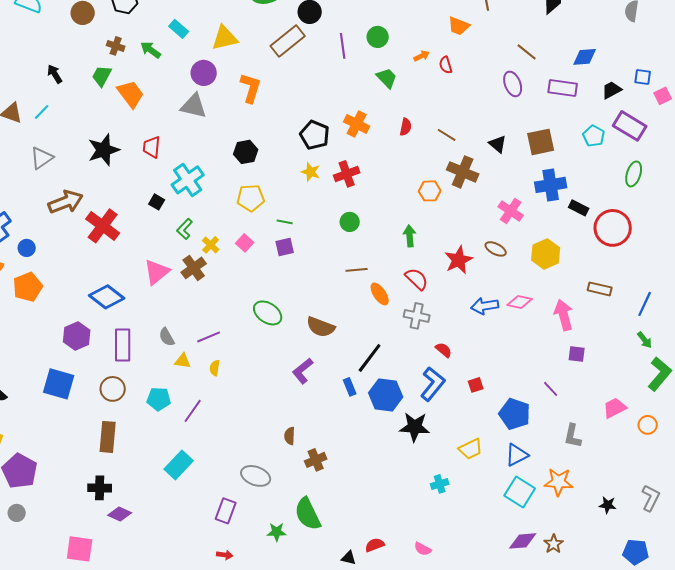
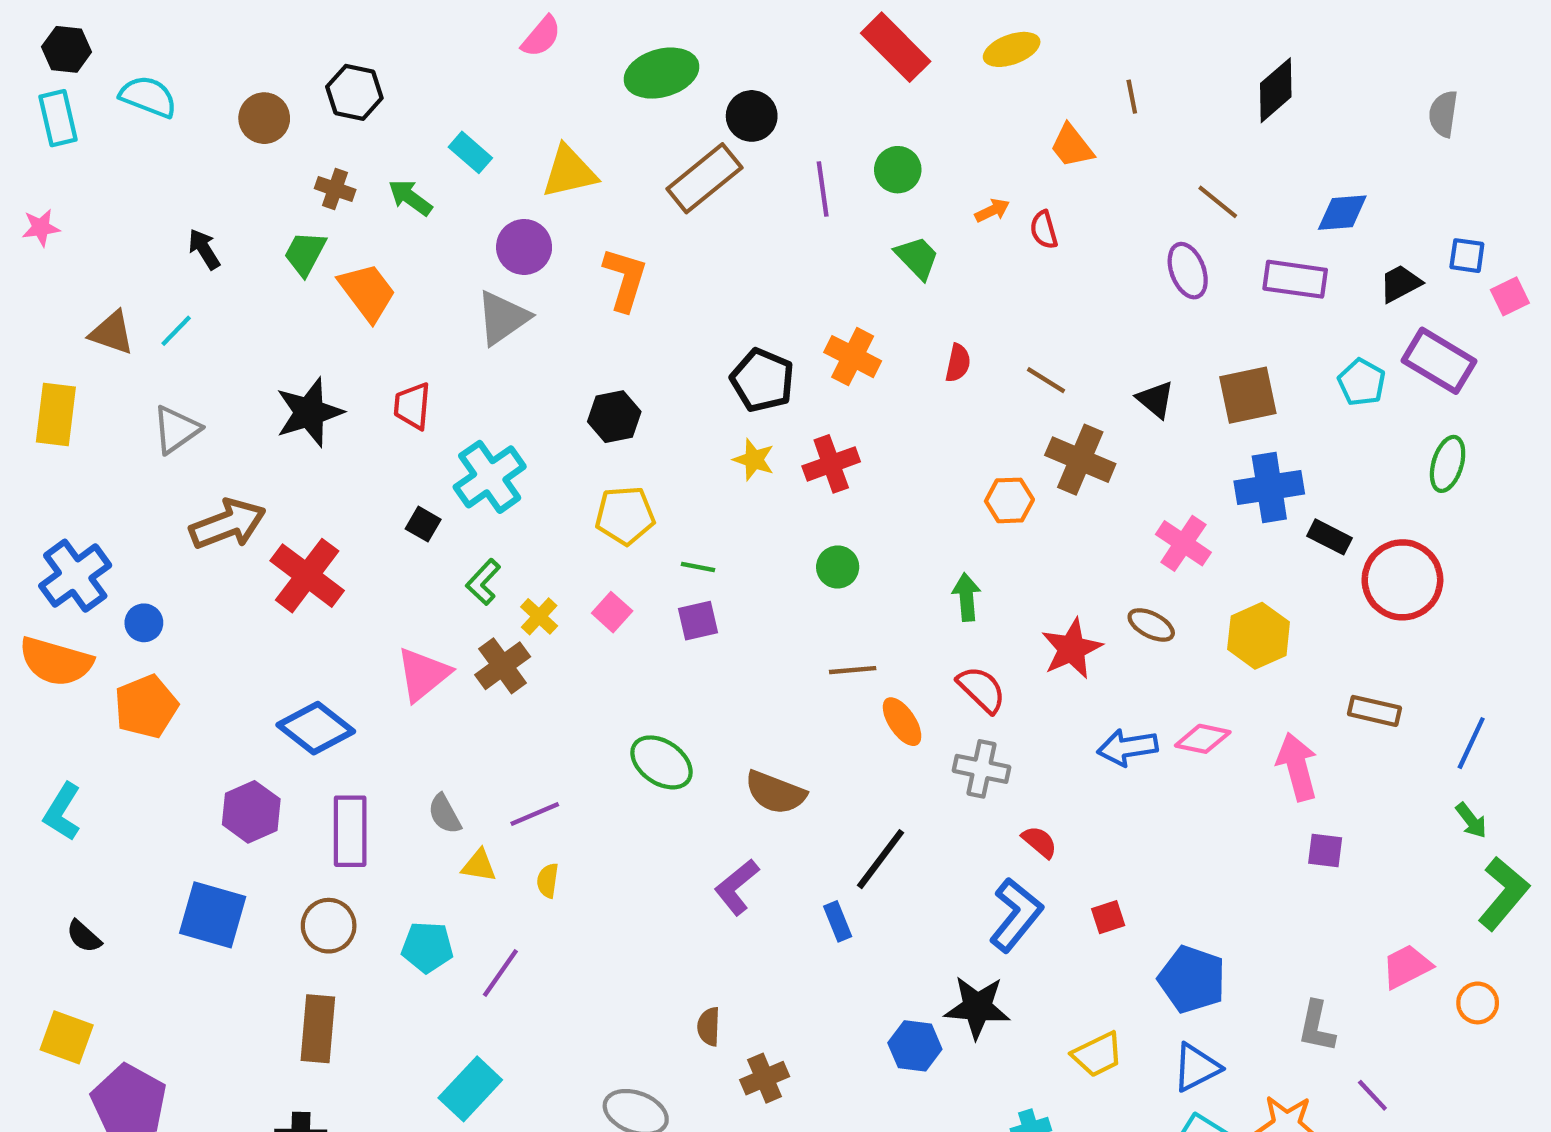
orange trapezoid: (459, 26) -> (1072, 146), turned 30
gray triangle: (194, 106) -> (503, 318), turned -48
purple line: (551, 389) -> (1372, 1095), moved
blue hexagon: (386, 395) -> (915, 1046), moved, size x0.7

